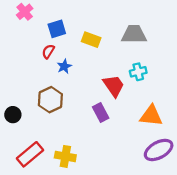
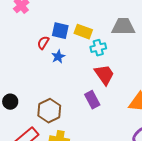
blue square: (57, 29) -> (60, 31), moved, turned 30
cyan cross: (138, 72) -> (98, 48), moved
brown hexagon: (50, 100) -> (49, 111), moved

